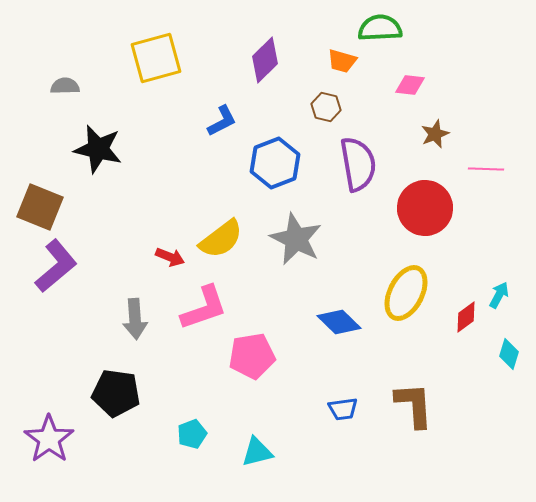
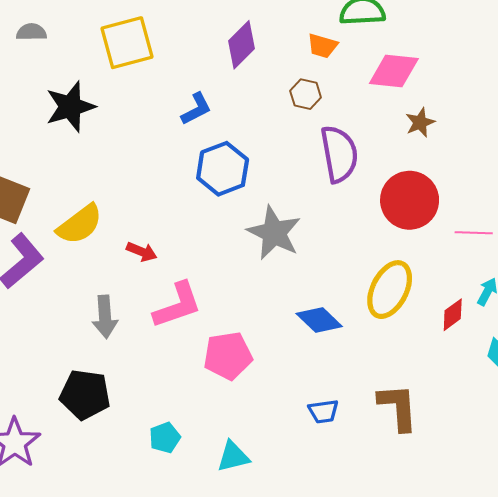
pink diamond: (410, 85) -> (394, 71), size x1.6
gray semicircle: (65, 86) -> (31, 32), moved
black star: (98, 149) -> (70, 107), moved, turned -30
blue hexagon: (275, 163) -> (223, 169), moved
pink line: (486, 169) -> (474, 233), moved
yellow semicircle: (221, 239) -> (80, 224), moved

